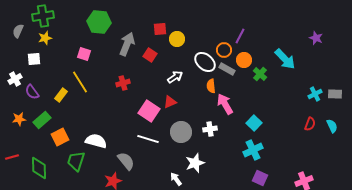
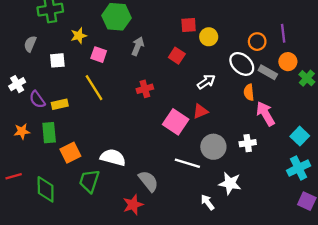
gray semicircle: (18, 31) -> (30, 44), moved
purple line: (240, 36) -> (283, 33), turned -35
yellow star: (45, 38) -> (79, 36), moved
gray arrow: (127, 44) -> (138, 46), moved, size x0.7
orange circle: (224, 50) -> (257, 42), moved
white square: (34, 59) -> (57, 60), moved
yellow rectangle: (61, 95) -> (60, 104), moved, turned 40
green rectangle: (42, 120) -> (49, 133), turned -54
white line: (148, 139) -> (187, 163), moved
white star: (195, 163) -> (230, 183), turned 30

